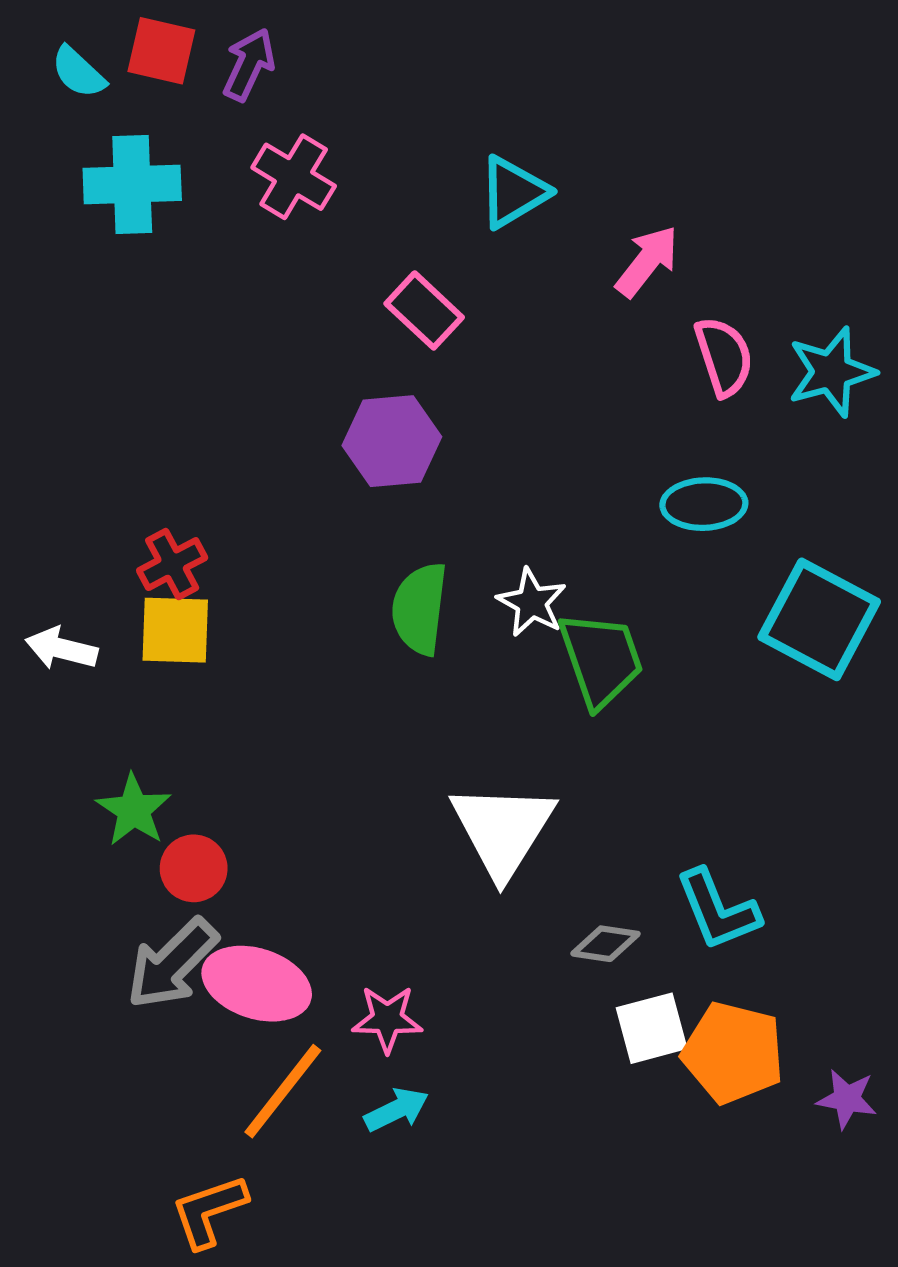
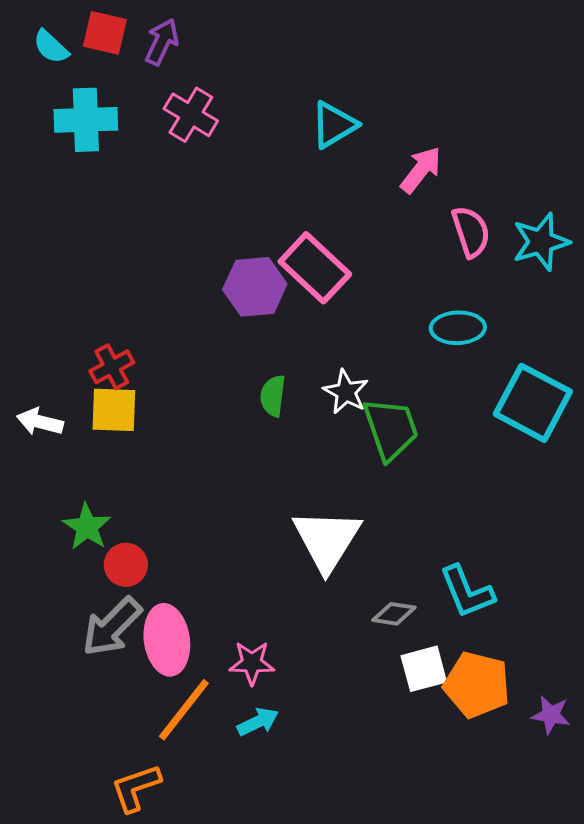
pink rectangle: (424, 310) -> (315, 268), moved, size x1.4
green semicircle: (420, 609) -> (273, 396), size x0.7
pink ellipse: (257, 984) -> (167, 640), turned 64

